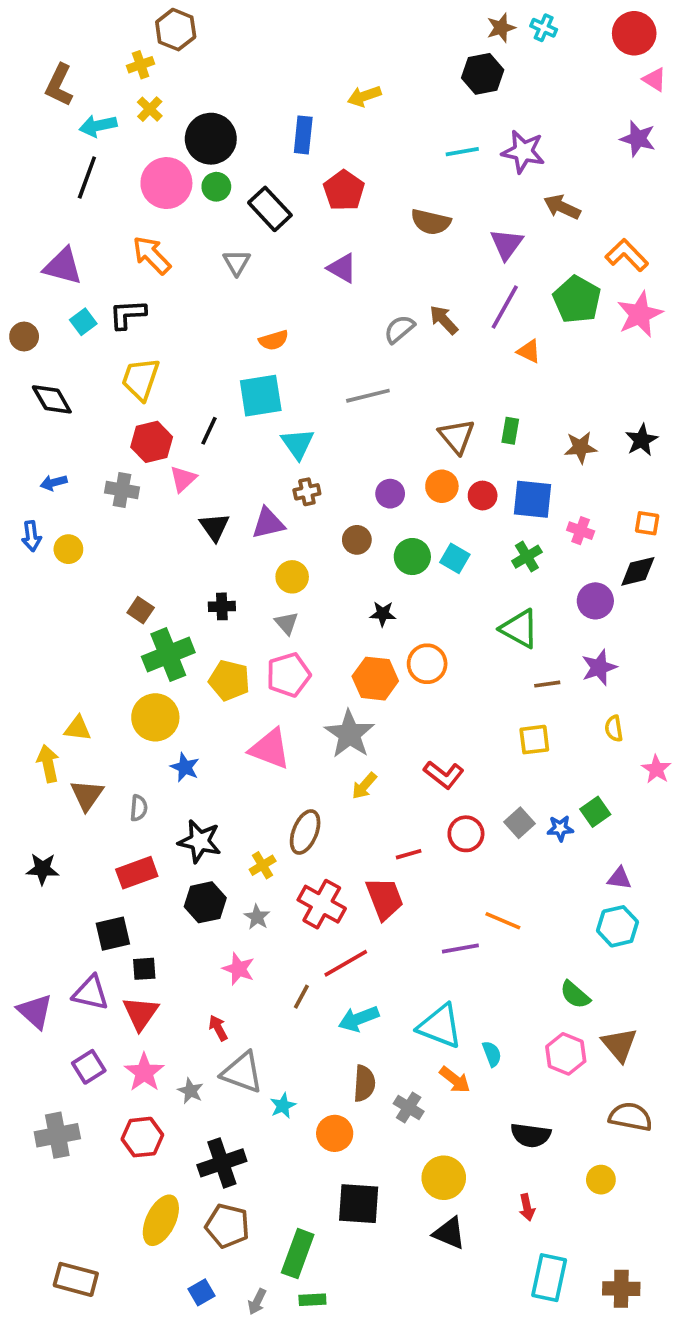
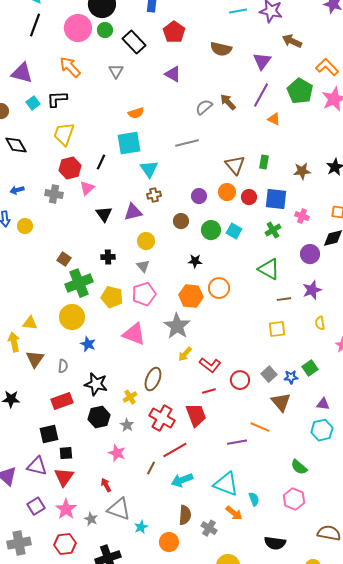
red L-shape: (444, 775) -> (210, 365), moved
brown triangle: (619, 1045) -> (281, 402), moved

